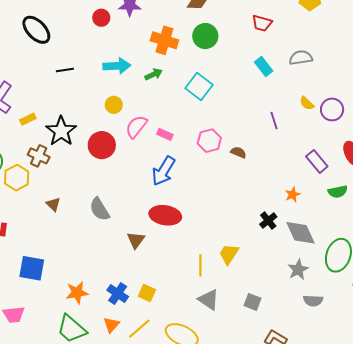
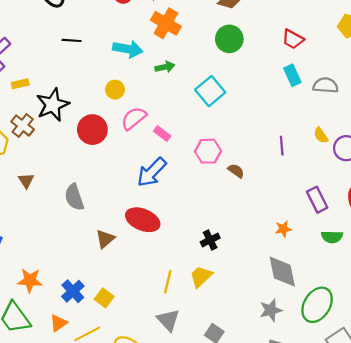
orange cross: (164, 40) -> (166, 23), moved
cyan rectangle: (264, 66) -> (292, 75), moved
black cross: (268, 221) -> (210, 240), moved

